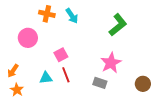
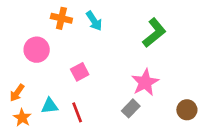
red line: (66, 75) -> (77, 112), moved
cyan triangle: (46, 78) -> (50, 106), moved
gray rectangle: (100, 83) -> (131, 108), turned -64

